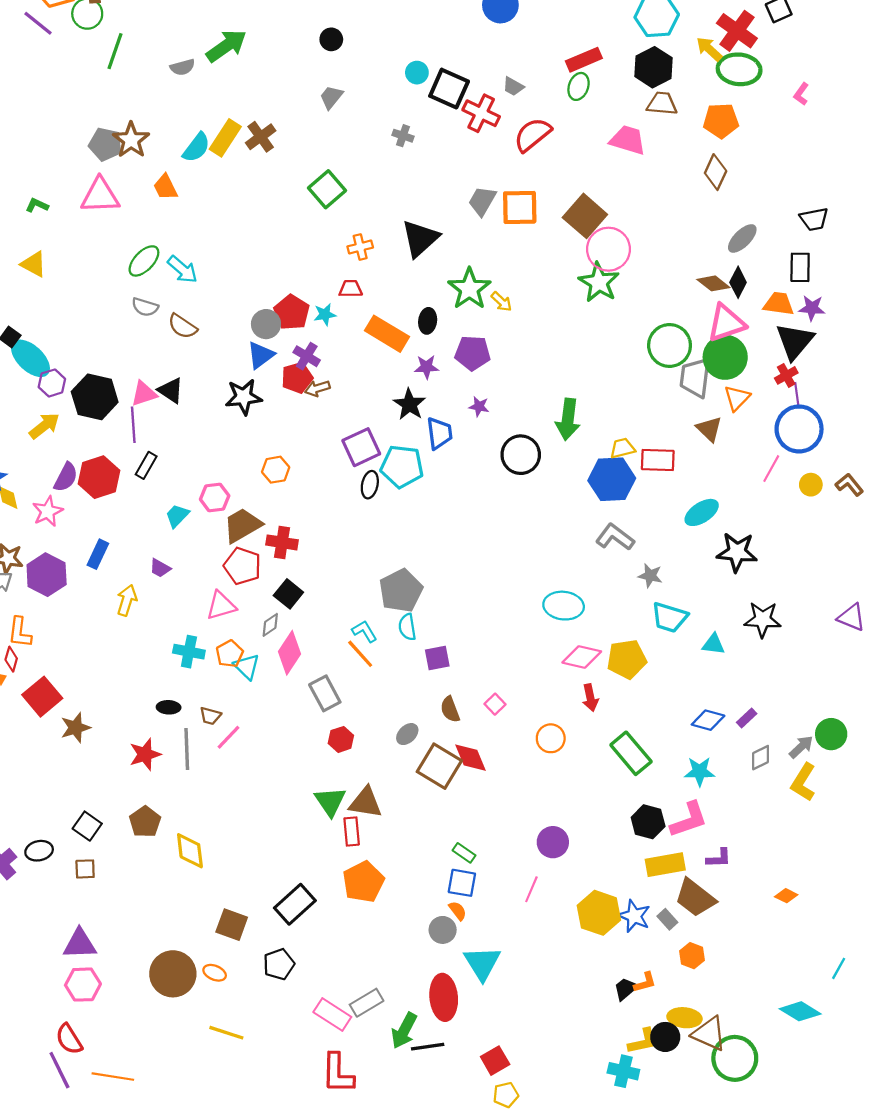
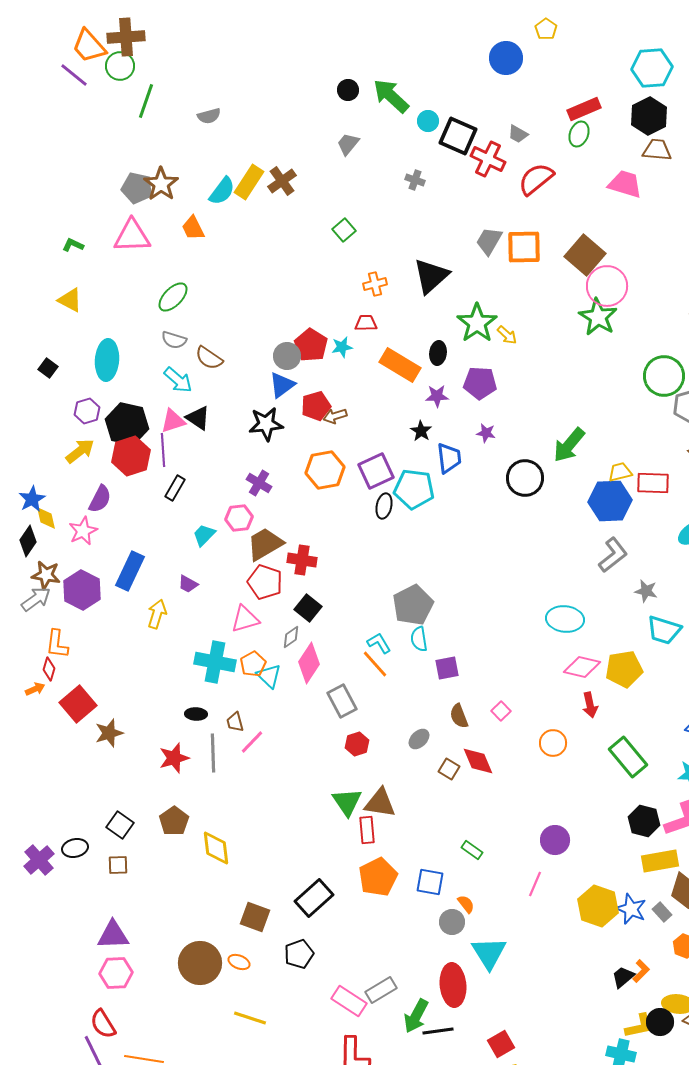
green arrow: (226, 46) -> (391, 96), moved, turned -102
green square: (327, 189) -> (344, 230), size x0.7
cyan arrow: (182, 269) -> (178, 380), moved
purple cross: (307, 356) -> (259, 483), moved
cyan ellipse: (30, 358) -> (107, 360), moved, turned 51
black star: (409, 404) -> (421, 431), size x0.7
green arrow: (568, 419) -> (569, 445), turned 33
orange hexagon: (276, 470) -> (325, 470), moved, size x1.5
red hexagon: (99, 477) -> (131, 456), moved
gray L-shape: (615, 537) -> (613, 555), turned 105
blue rectangle: (98, 554) -> (130, 571), size x1.4
cyan cross: (189, 652) -> (215, 662), size x1.4
brown trapezoid: (210, 716) -> (235, 722), turned 60
brown square: (439, 766) -> (449, 769), size x0.5
blue square: (462, 883) -> (430, 882), moved
orange L-shape: (645, 982) -> (641, 971), turned -30

